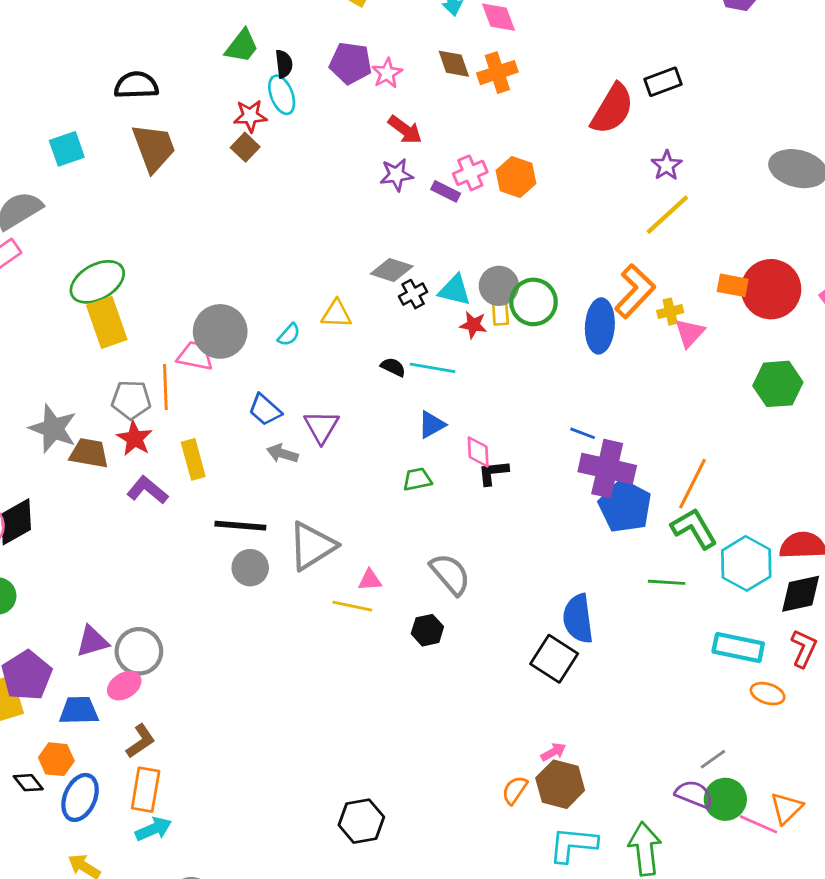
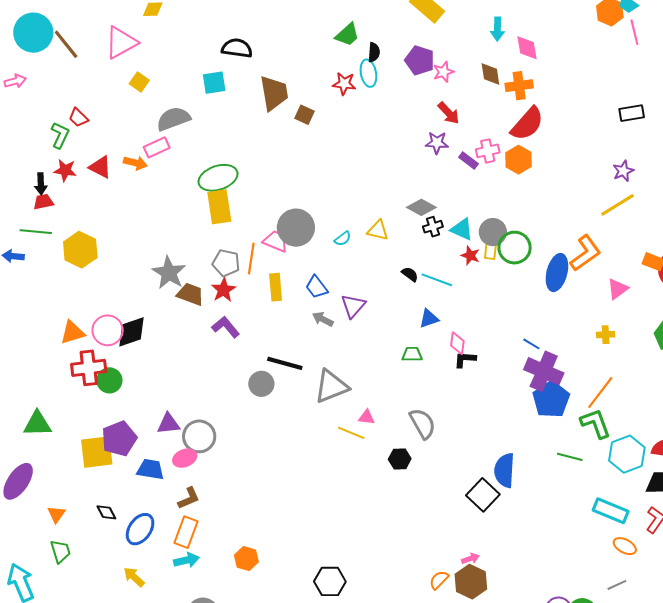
black semicircle: (136, 85) -> (237, 48), moved
red semicircle: (612, 109) -> (527, 124), moved
brown square: (245, 147) -> (304, 115), moved, turned -30
yellow cross: (670, 312) -> (606, 335), moved
yellow rectangle: (193, 459) -> (276, 287), moved
gray circle: (250, 568) -> (261, 384), moved
orange hexagon: (56, 759) -> (246, 559), moved
gray line: (713, 759) -> (617, 585), moved

